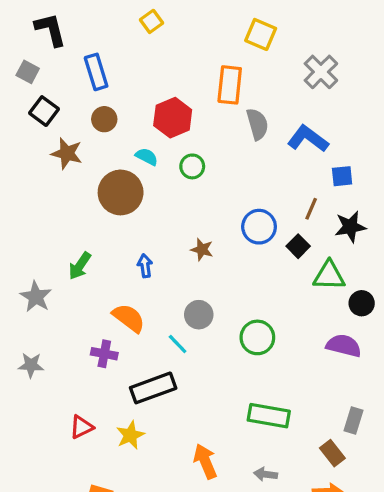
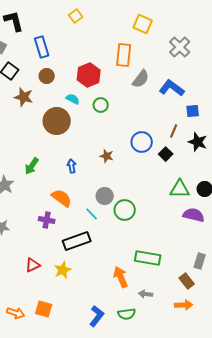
gray semicircle: (257, 124) -> (141, 79), turned 54
black star: (350, 227) -> (198, 142), turned 30
green triangle: (329, 276) -> (180, 189), moved
green circle: (257, 337) -> (125, 210), moved
orange arrow: (205, 461) -> (121, 277), moved

